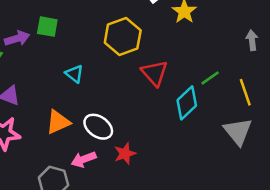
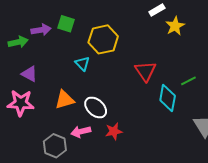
yellow hexagon: (123, 37) -> (103, 39), moved
cyan diamond: (187, 103) -> (168, 98), turned -44

